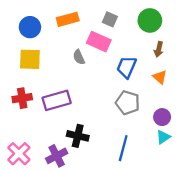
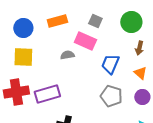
gray semicircle: (79, 57) -> (67, 55), turned 104
red cross: (22, 98) -> (16, 92), size x1.4
purple circle: (162, 117) -> (142, 97), moved

